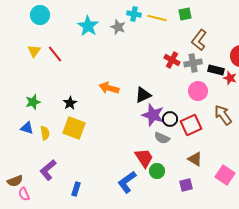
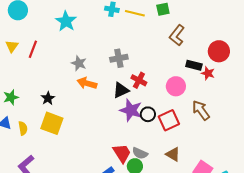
gray star: (118, 27) -> (79, 63), moved
red line: (55, 54) -> (33, 49), turned 60
red cross: (172, 60) -> (139, 80), moved
gray cross: (193, 63) -> (119, 58), moved
gray semicircle: (162, 138) -> (140, 153), moved

